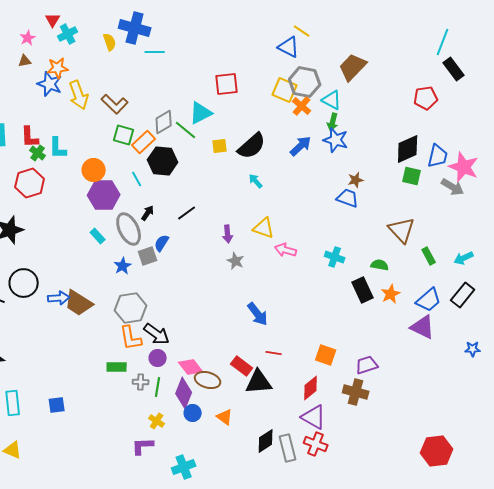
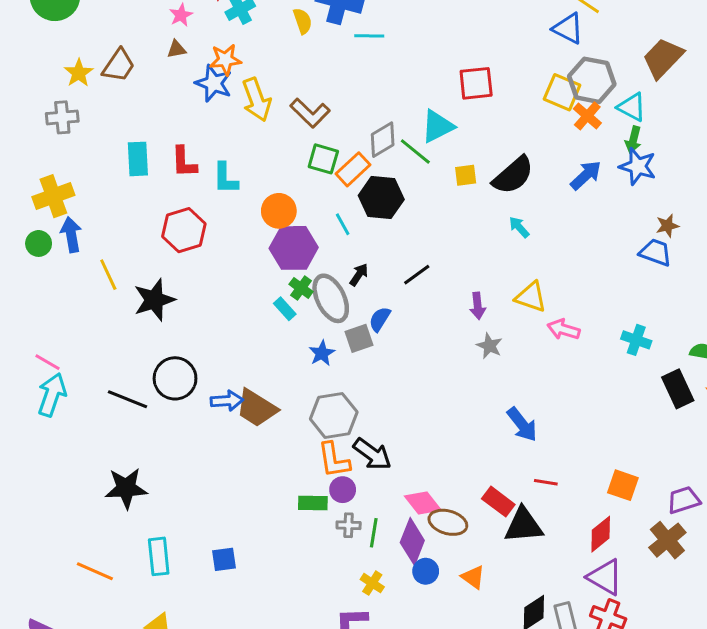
green cross: (38, 153) -> (301, 288), moved
purple circle: (158, 358) -> (343, 490), moved
brown cross: (356, 392) -> (667, 540), turned 35

